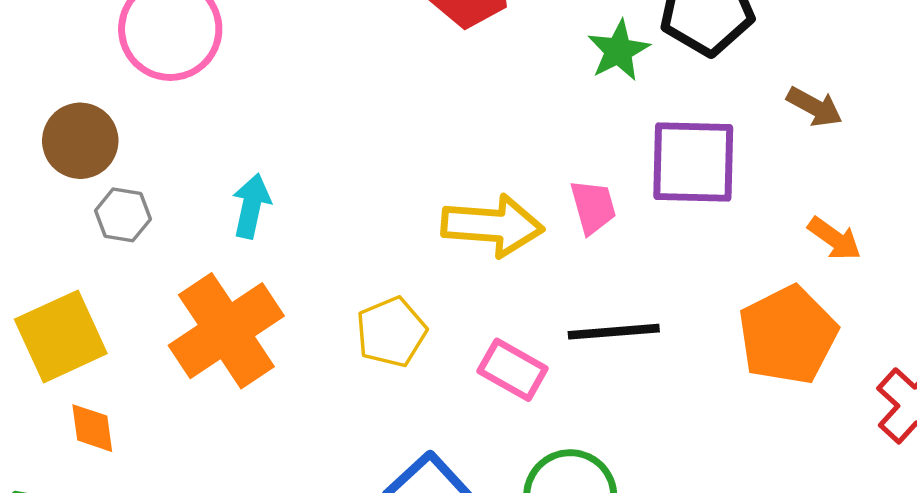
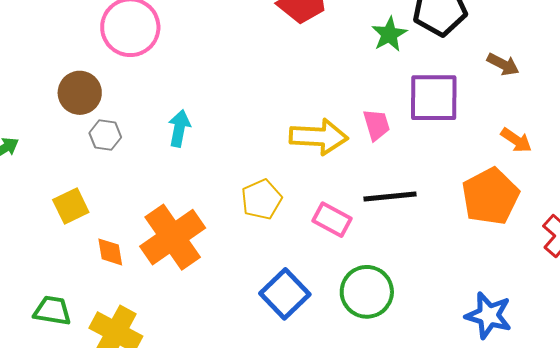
orange cross: (226, 331) -> (173, 237), moved
yellow square: (61, 336) -> (71, 206), size x0.7
orange diamond: (92, 428) -> (110, 252), moved

